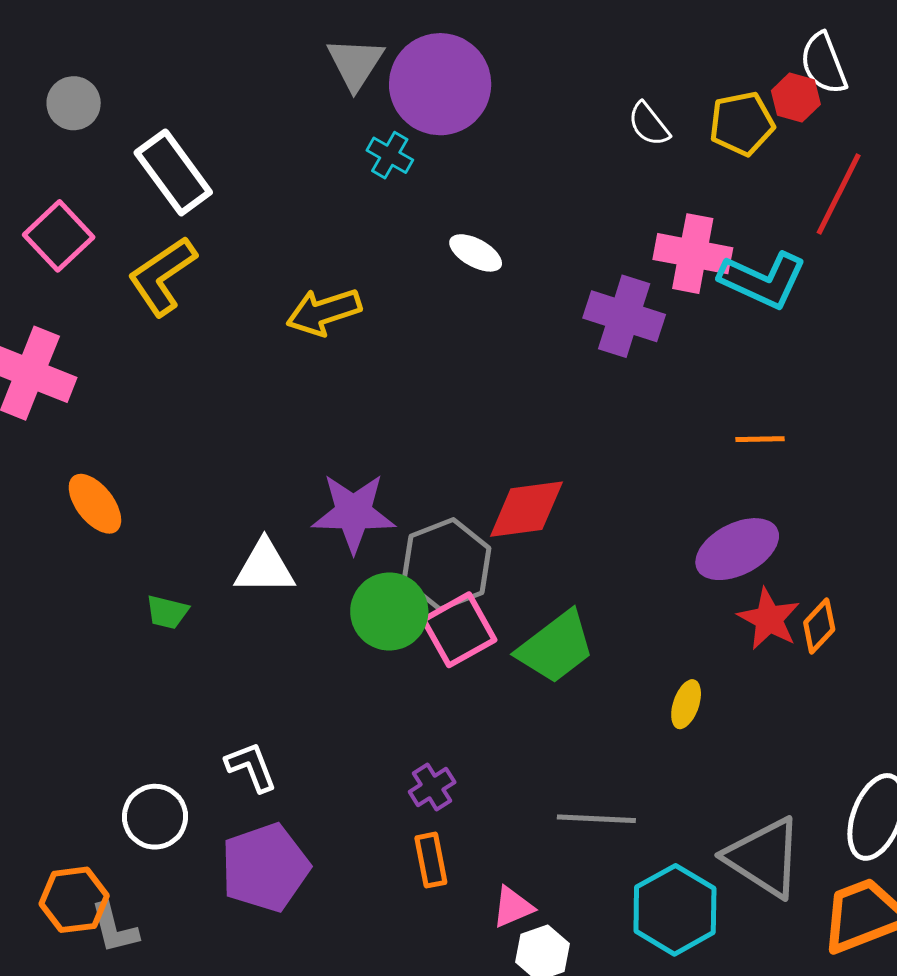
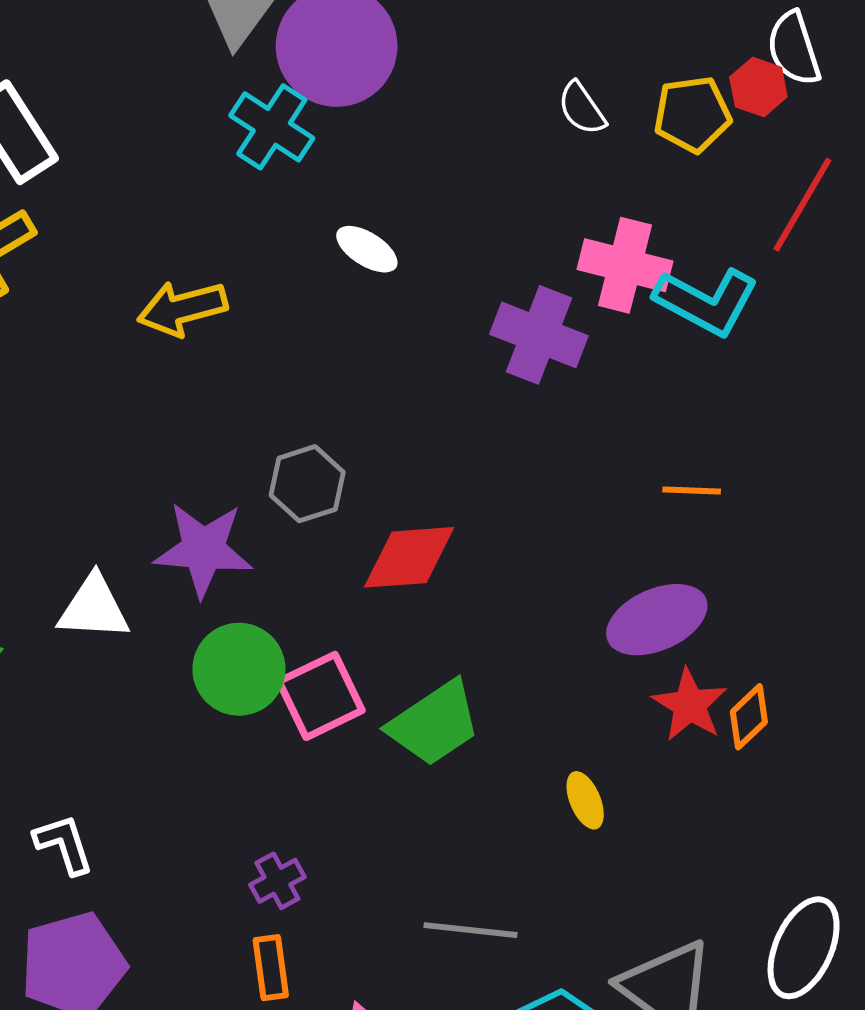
cyan cross: (390, 155) -> (272, 127), size x1.5
gray hexagon: (447, 564) -> (307, 484), moved, size x0.7
yellow ellipse: (686, 704) -> (585, 800), turned -45

